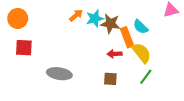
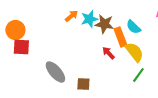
orange circle: (18, 18) -> (15, 30), moved
red arrow: (115, 54) -> (108, 53), turned 48
gray ellipse: (59, 74) -> (55, 72), turned 40
brown square: (110, 79) -> (83, 84), moved

